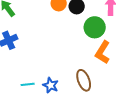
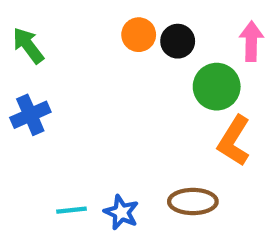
brown ellipse: (84, 80) -> (193, 202), turned -70

